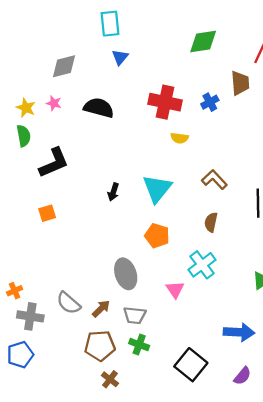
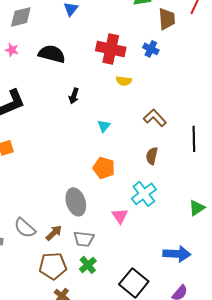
brown trapezoid: (240, 83) -> (167, 19), moved
blue cross: (210, 102) -> (151, 49), turned -35
cyan triangle: (157, 189) -> (104, 126), size x0.5
black arrow: (113, 192) -> (74, 96), moved
green cross: (139, 345) -> (88, 265), turned 30

